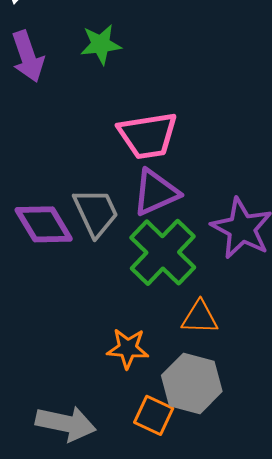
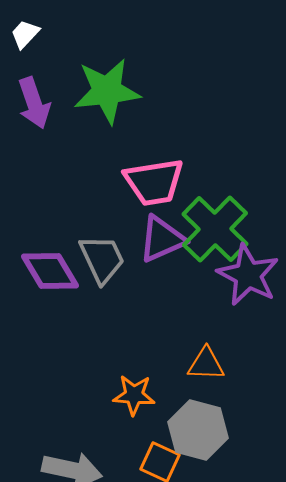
green star: (101, 44) -> (107, 91), size x1.6
green cross: (163, 252) -> (215, 229), moved

